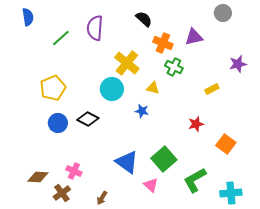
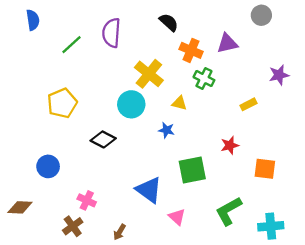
blue circle: (58, 123) -> (48, 166), moved
orange square: (226, 144) -> (265, 169), turned -30
green square: (164, 159) -> (192, 170), moved, turned 30
brown diamond: (38, 177) -> (20, 207), moved

